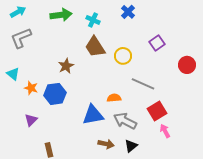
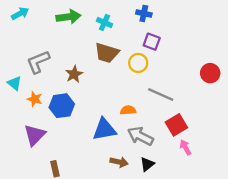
blue cross: (128, 12) -> (144, 13), turned -32
gray L-shape: (21, 38) -> (38, 62), moved
purple square: (157, 43) -> (152, 42), moved, turned -35
brown trapezoid: (95, 47) -> (107, 53), turned -40
purple triangle: (31, 120) -> (35, 135), size x1.5

